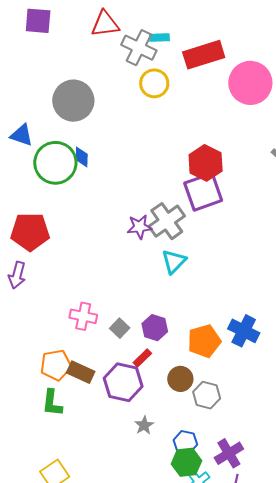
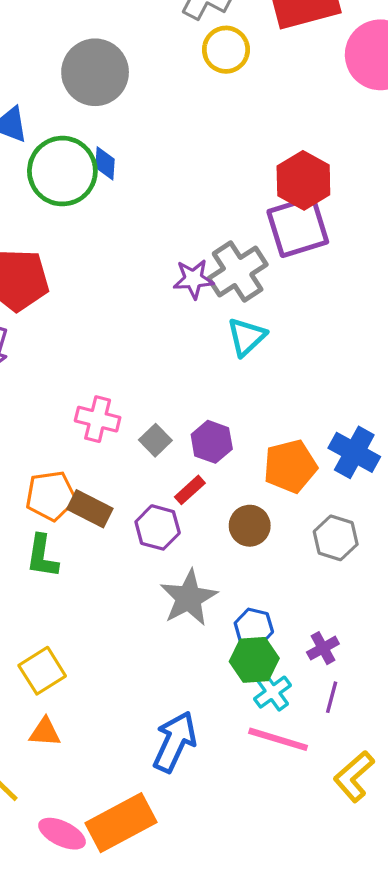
purple hexagon: (123, 382) -> (158, 527), size x0.7
gray hexagon: (207, 395) -> (336, 538), moved
gray star: (144, 425) -> (189, 598), size x1.8
purple cross: (229, 453) -> (323, 648), size x0.7

